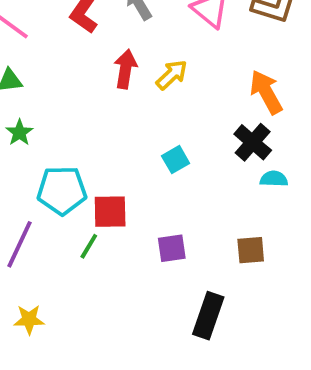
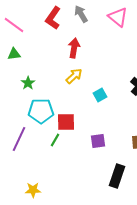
yellow arrow: (172, 75) -> (74, 76), moved
green star: (19, 133) -> (28, 83), moved
yellow star: (29, 320) -> (33, 190), moved

